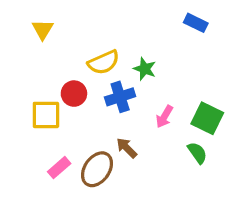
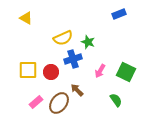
blue rectangle: (196, 23) -> (119, 14), turned -48
yellow triangle: (43, 29) -> (26, 18), turned -32
red circle: (74, 94) -> (51, 72), moved
green semicircle: (197, 153) -> (116, 100), moved

